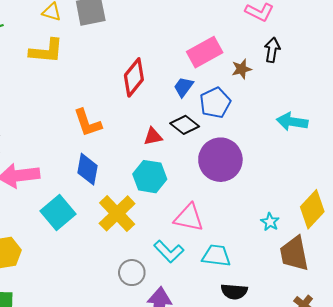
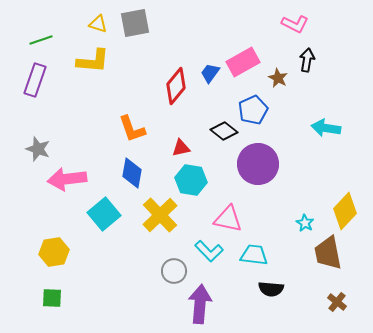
brown star: (242, 69) -> (278, 78), turned -30
blue trapezoid: (184, 87) -> (210, 73), moved
red triangle: (153, 136) -> (181, 148), moved

